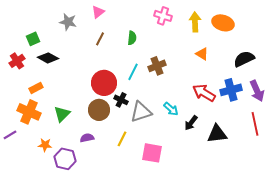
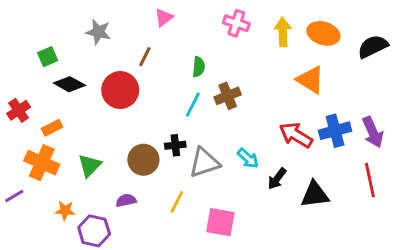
pink triangle: (98, 12) -> (164, 17), moved
green semicircle: (132, 38) -> (199, 67), moved
orange triangle: (202, 54) -> (310, 80), moved, size x1.5
black semicircle: (244, 59) -> (373, 46), moved
red cross: (17, 61) -> (19, 110), moved
red circle: (104, 83) -> (120, 90), moved
black cross: (121, 100) -> (175, 145), turned -32

